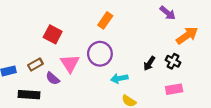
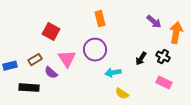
purple arrow: (168, 13) -> (154, 22), moved
orange rectangle: (105, 20) -> (100, 19), turned -49
orange arrow: (187, 35) -> (176, 33), turned -45
pink rectangle: (174, 89) -> (164, 83), turned 35

